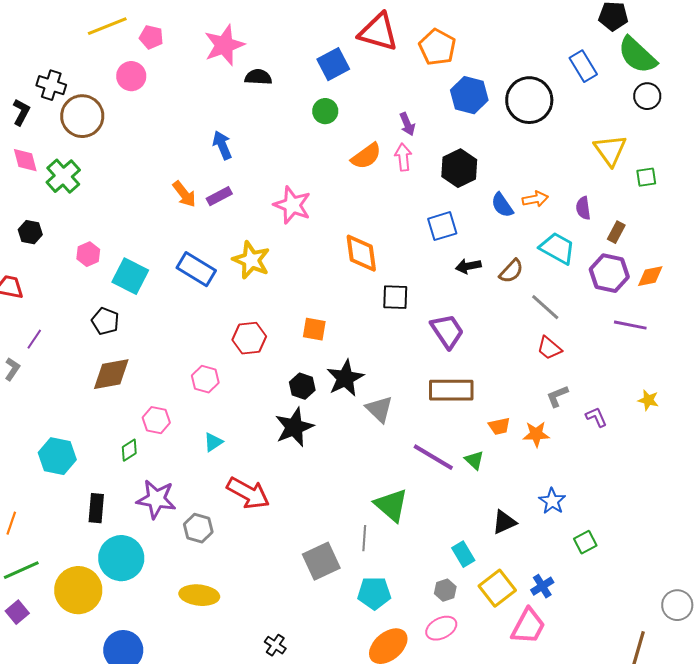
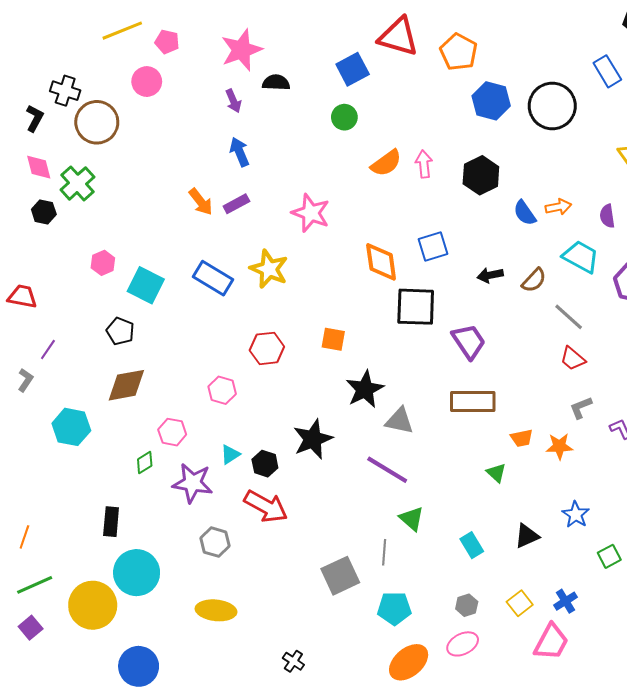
purple arrow: (407, 124) -> (233, 101), moved
blue square: (442, 226) -> (433, 247), moved
black hexagon: (30, 232) -> (44, 212), moved
black square: (395, 297) -> (416, 307), size x1.5
black hexagon: (302, 386) -> (265, 464), moved
gray triangle: (379, 409) -> (399, 421), turned -32
cyan hexagon: (57, 456) -> (71, 427), moved
purple line: (433, 457) -> (387, 470), moved
purple star: (156, 499) -> (193, 483), moved
green triangle: (391, 505) -> (412, 519), size x0.7
cyan rectangle: (463, 554) -> (472, 545), moved
yellow square: (497, 588) -> (520, 603), size x0.7

